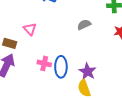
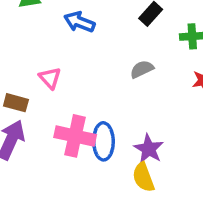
pink cross: (44, 63) -> (75, 136), size x1.6

